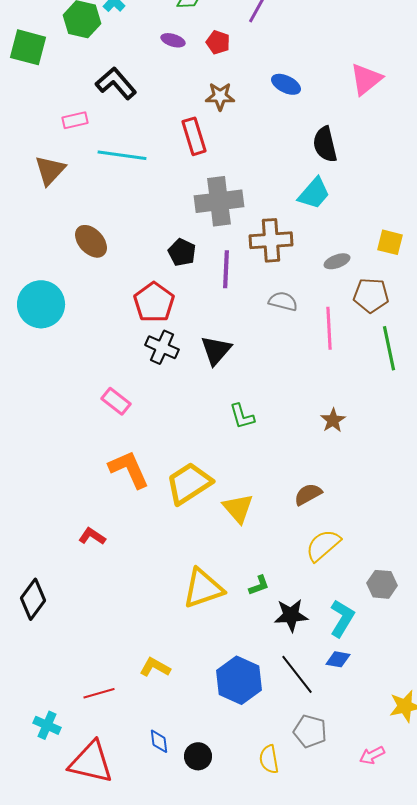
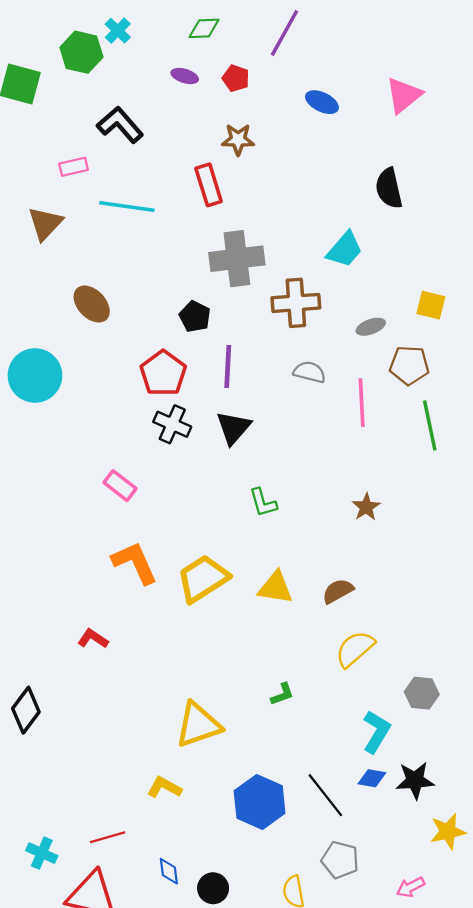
pink triangle: (366, 79) -> (404, 95), moved
blue ellipse: (286, 84) -> (322, 102), moved
black semicircle: (325, 144) -> (389, 188), moved
purple line: (226, 269) -> (228, 366), moved
yellow triangle: (238, 508) -> (275, 588), moved, turned -40
yellow triangle: (203, 588) -> (198, 725), moved
black star: (291, 615) -> (415, 780), moved
red line: (99, 693) -> (108, 837), moved

